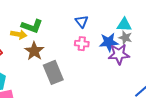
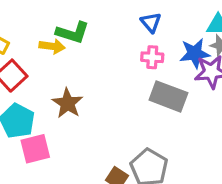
brown star: (34, 51) -> (67, 103), moved
gray rectangle: (53, 72) -> (168, 96), moved, turned -45

